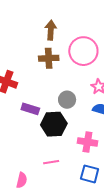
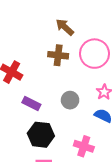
brown arrow: (51, 30) -> (65, 27), turned -60
black hexagon: (54, 124) -> (41, 135), moved

